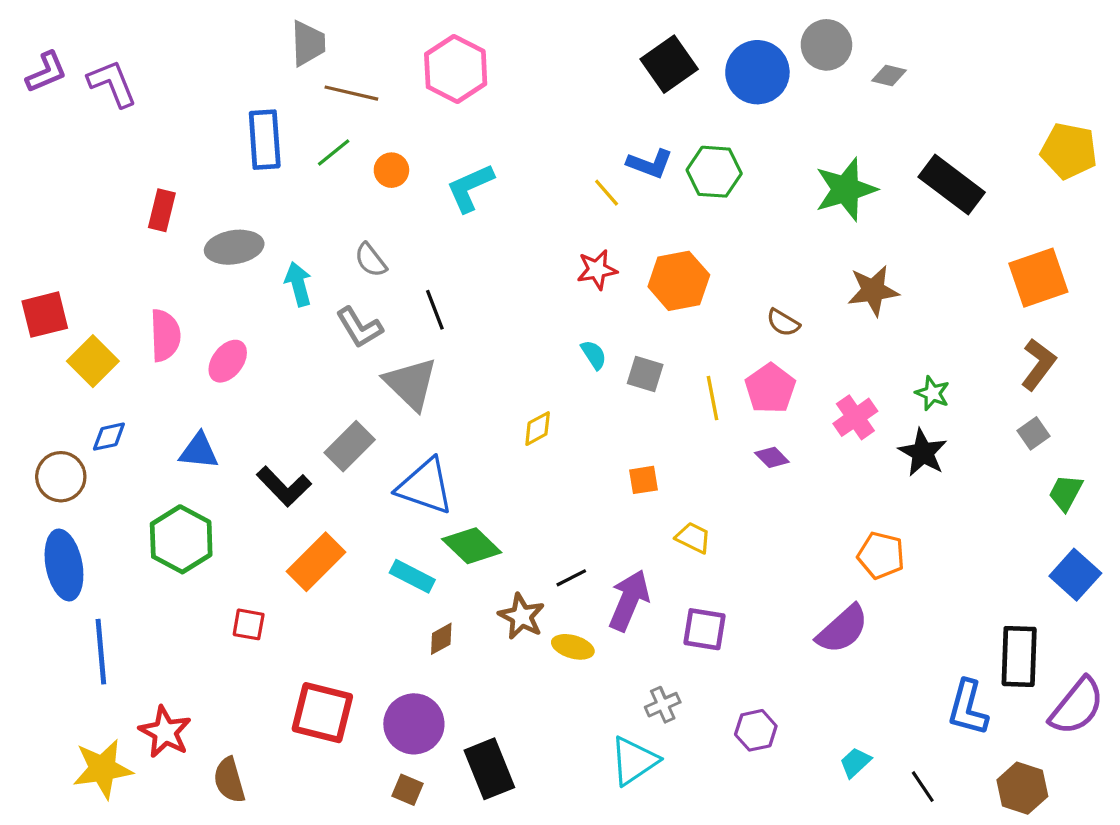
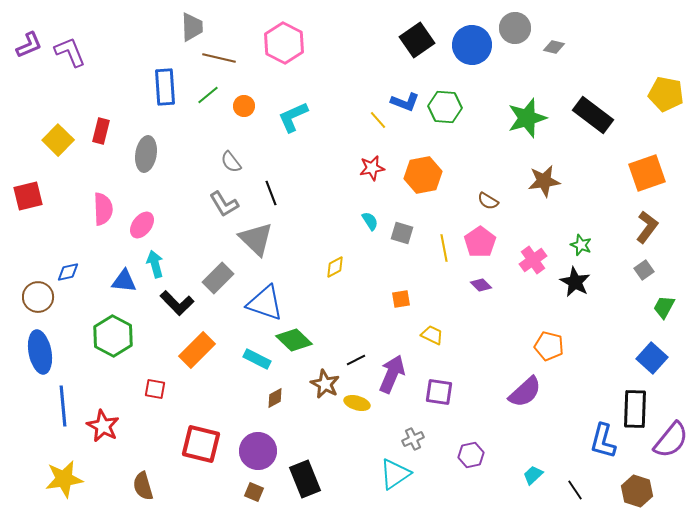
gray ellipse: (234, 247) -> (146, 154), turned -72
cyan arrow: (298, 284) -> (155, 264), moved
yellow square: (93, 361) -> (58, 140), moved
blue square: (1075, 575) -> (652, 358), moved
red star: (165, 732) -> (103, 426), moved

